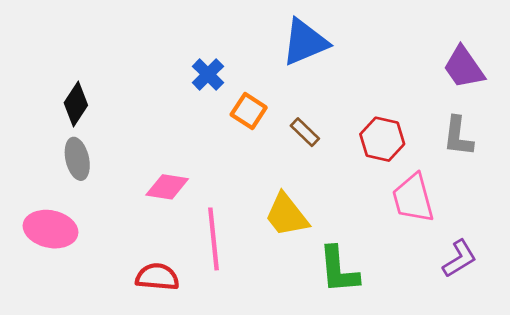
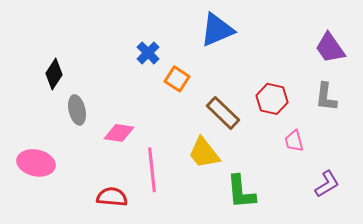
brown rectangle: (305, 132) -> (223, 113), moved, size x1.6
gray ellipse: (77, 159) -> (77, 110), moved
pink trapezoid: (413, 198) -> (294, 141), size x0.6

